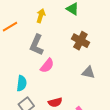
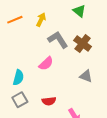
yellow arrow: (41, 16) -> (41, 20), moved
gray L-shape: (37, 45) -> (58, 40), moved, turned 115

